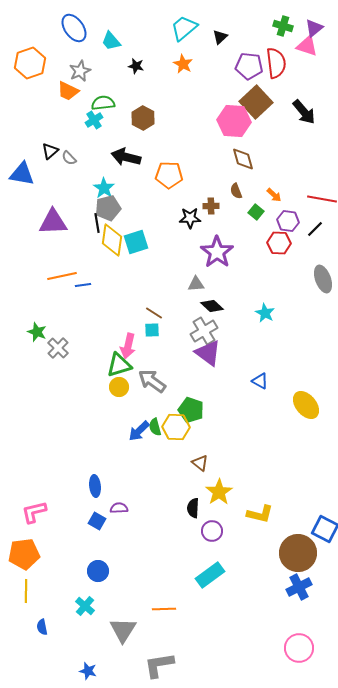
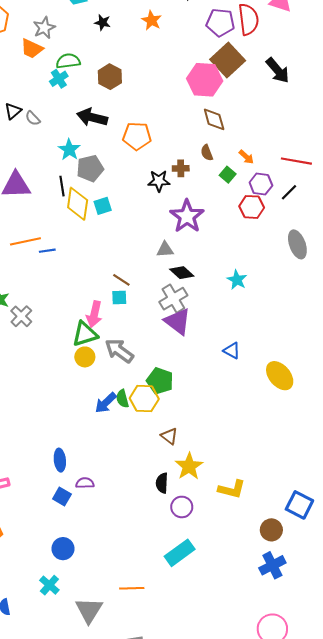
gray pentagon: (108, 208) -> (90, 168), moved
cyan square: (136, 242) -> (103, 206), size x0.7
brown circle: (298, 553) -> (271, 530), size x0.6

